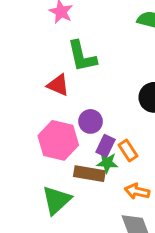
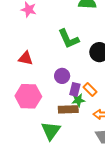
green L-shape: (82, 56) -> (69, 39), moved
red triangle: (58, 85) -> (26, 58), moved
pink hexagon: (58, 140) -> (28, 96), moved

